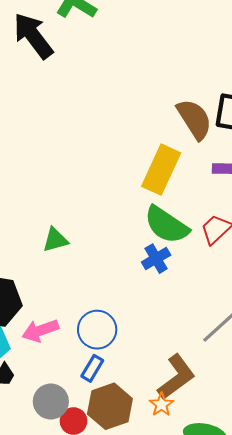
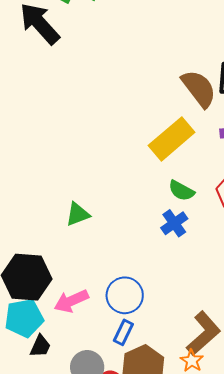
yellow rectangle: (161, 170) -> (172, 139), turned 30
green semicircle: (166, 225) -> (181, 191), size x0.6

